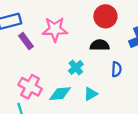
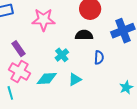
purple rectangle: (26, 41) -> (19, 49), moved

